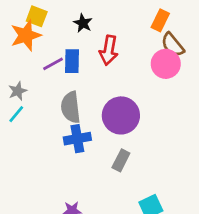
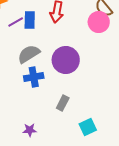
gray semicircle: (71, 107) -> (29, 54), turned 65
gray rectangle: (121, 160) -> (63, 103), moved

